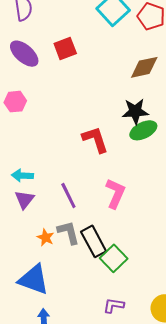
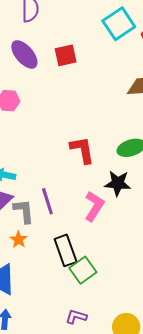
black star: (135, 111) -> (118, 183), moved
gray L-shape: (69, 232) -> (24, 211), moved

